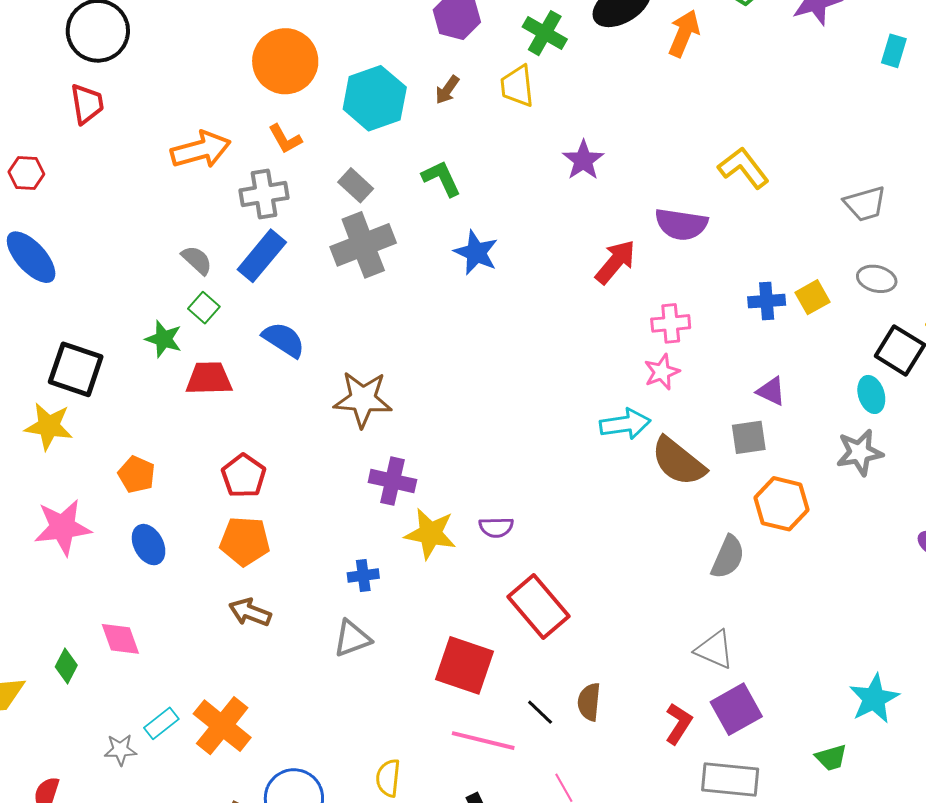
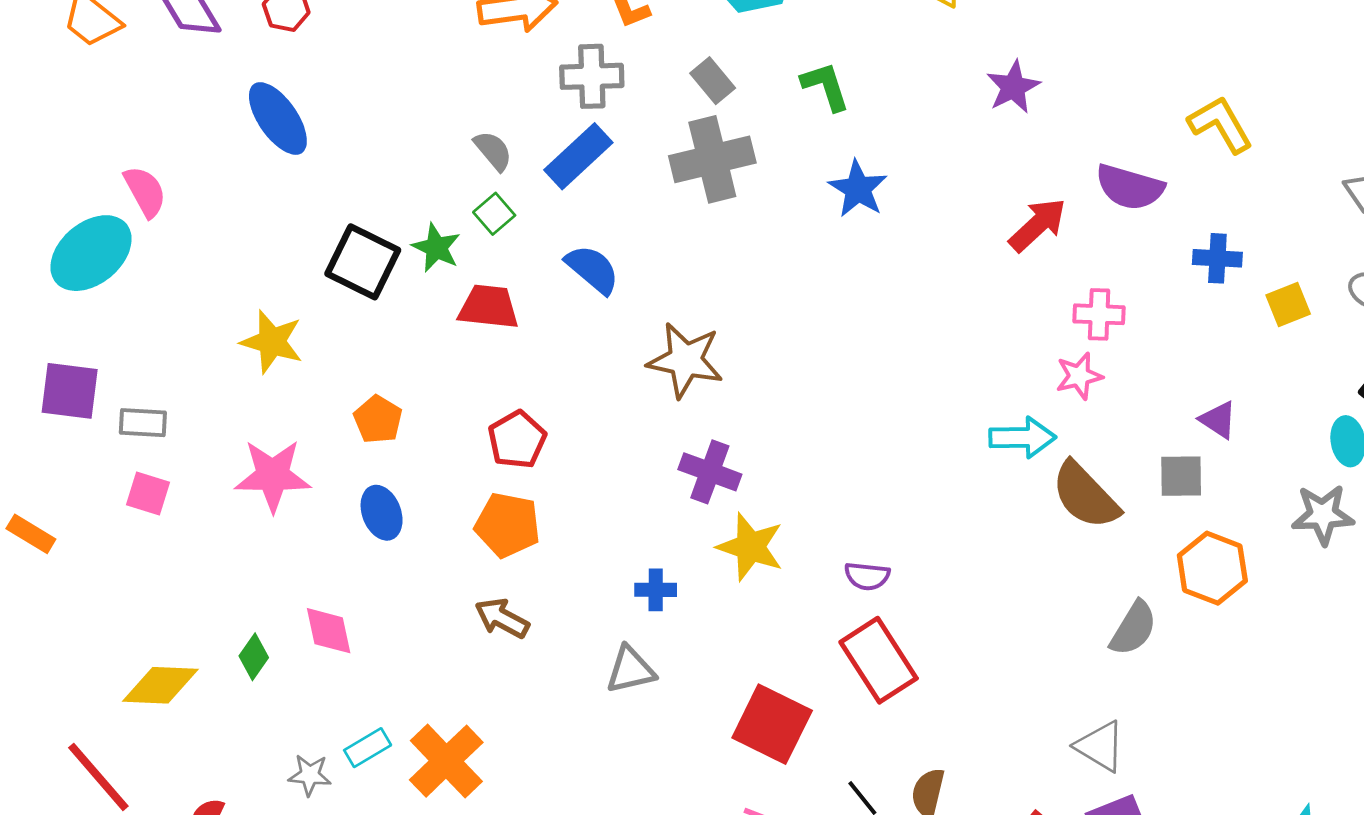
blue cross: (767, 301) -> (1217, 258), moved
black square: (76, 369) -> (363, 262), moved
purple semicircle: (496, 527) -> (867, 576), moved

